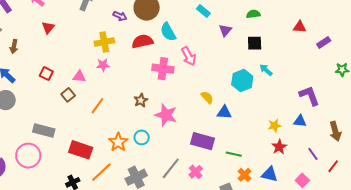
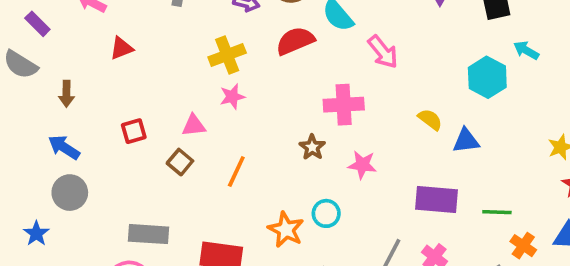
red triangle: (48, 28) -> (121, 48), turned 40
pink cross: (163, 69) -> (344, 105), moved
red square: (46, 74) -> (134, 131), turned -32
pink star: (166, 115) -> (362, 165), size x0.7

